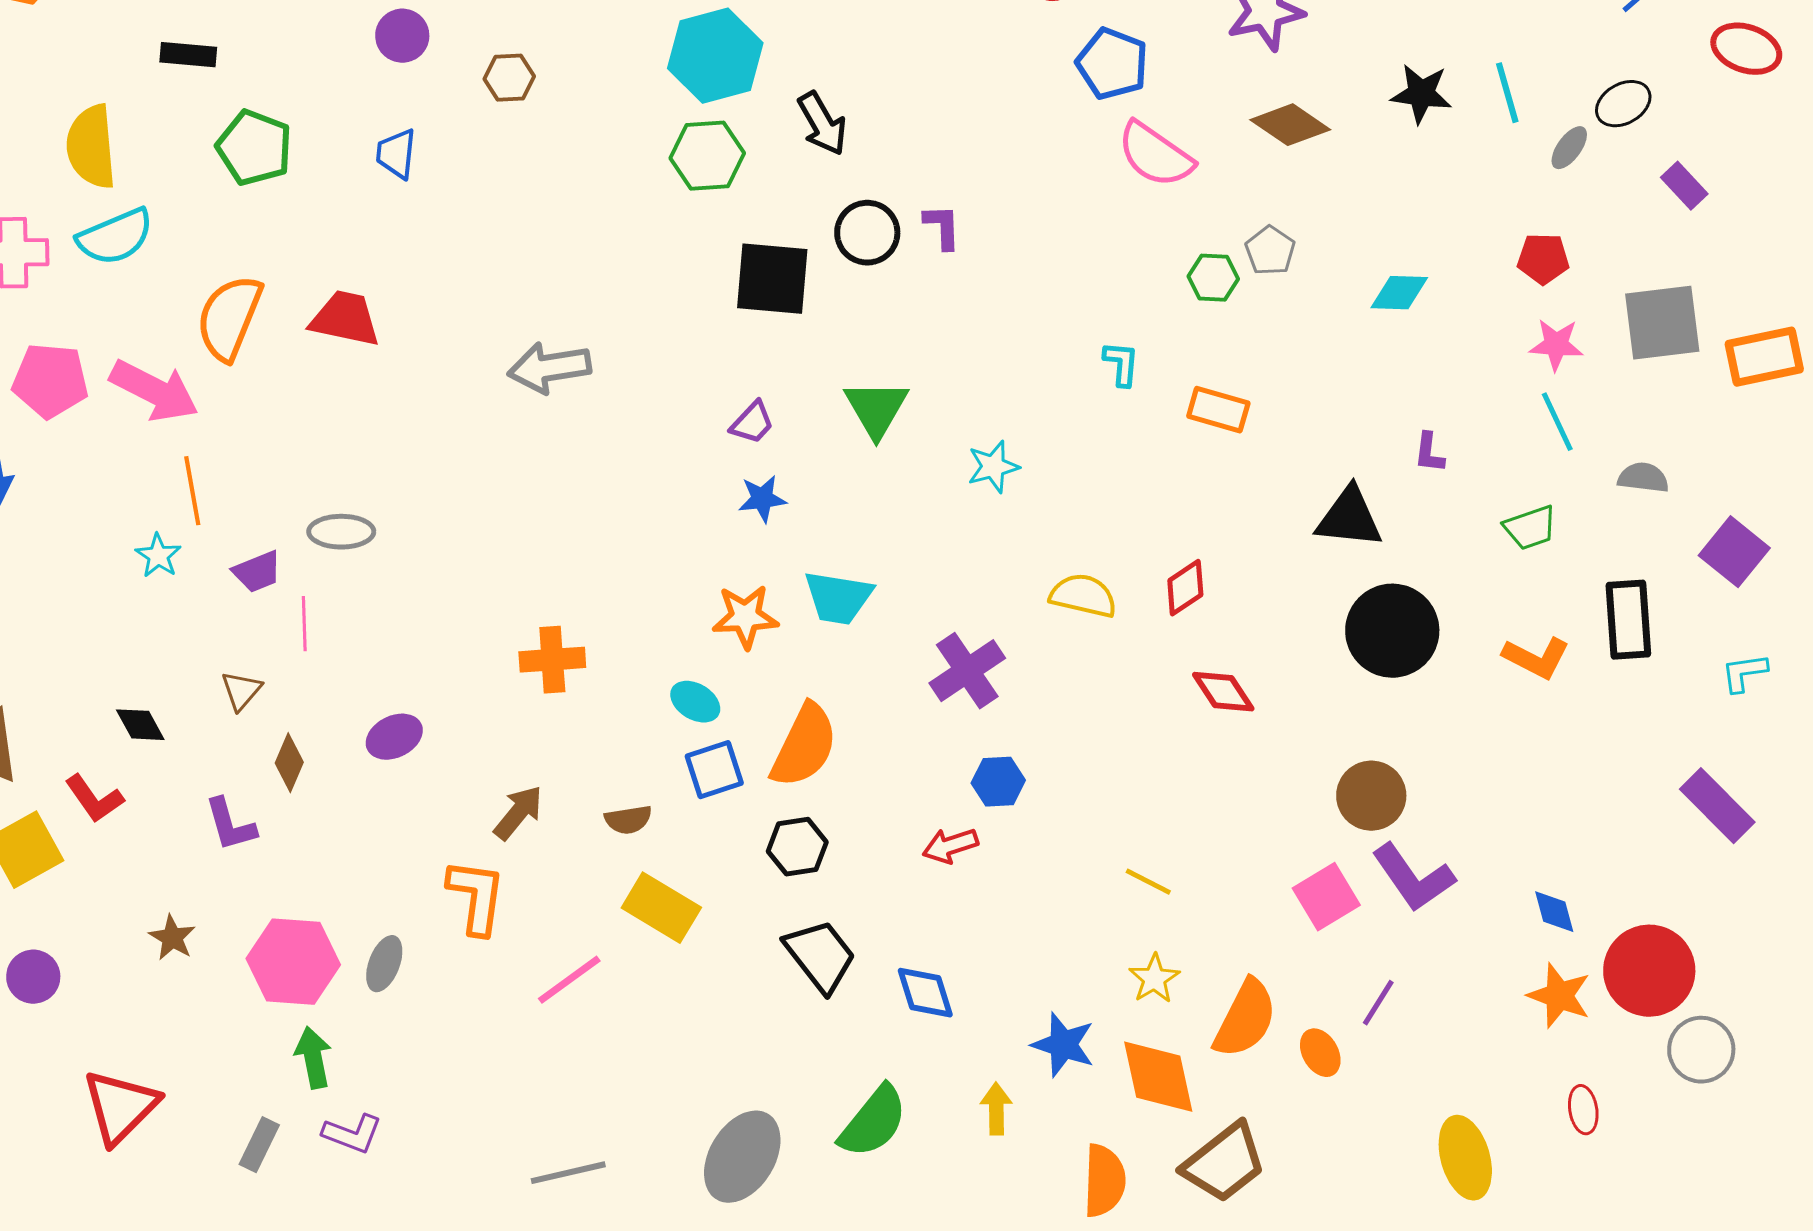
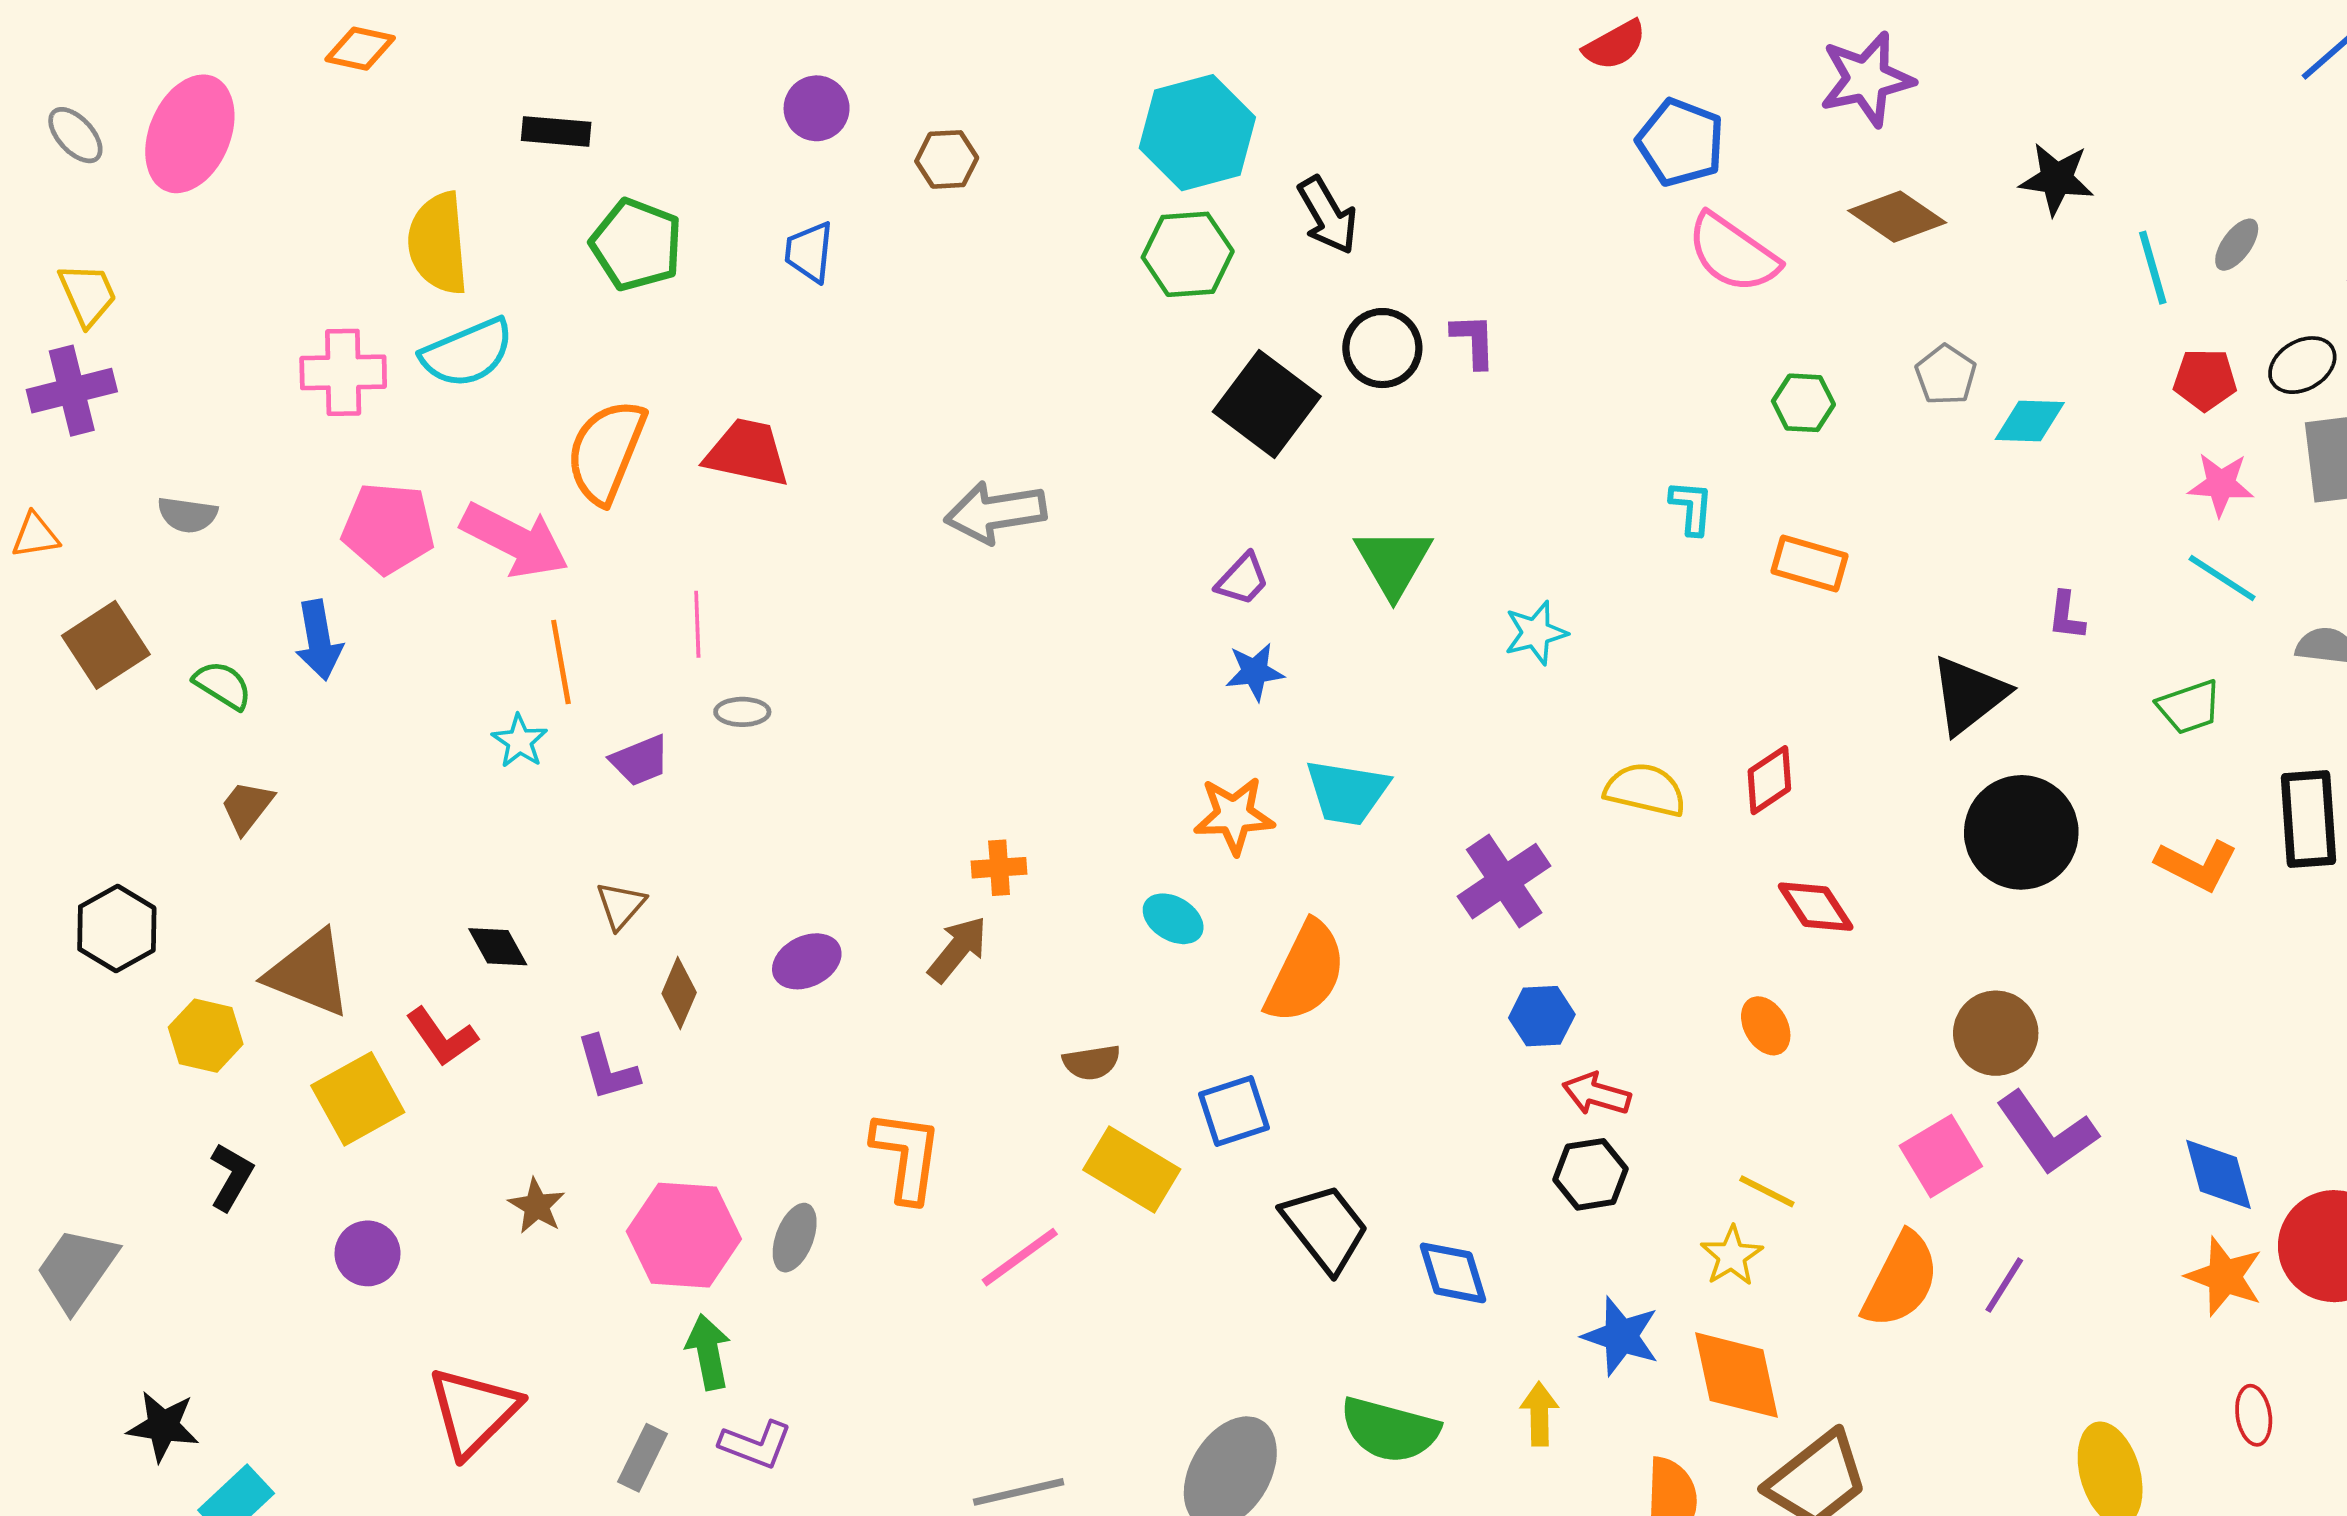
cyan line: (1507, 93) -> (2153, 268), moved
black ellipse: (1623, 104) -> (2302, 365), moved
gray pentagon: (1270, 251) -> (1946, 375), moved
black square: (772, 279) -> (1267, 404), turned 32
cyan line: (1557, 422) -> (2222, 578), turned -32
black triangle: (1349, 518) -> (1969, 695), turned -44
gray ellipse: (341, 532) -> (742, 712), size x0.7
pink line: (304, 624) -> (697, 624), moved
orange cross: (552, 660) -> (999, 868), size x0.7
blue square: (714, 770) -> (1234, 1111), moved
brown arrow: (518, 813) -> (958, 949), moved
red arrow: (950, 846) -> (1597, 1094), moved, turned 34
black hexagon: (797, 847) -> (1590, 1174), moved
yellow line: (1148, 882) -> (1767, 1191), moved
blue diamond: (1554, 912) -> (2218, 1174), size x1.4
orange semicircle: (1245, 1019) -> (1901, 1280), moved
orange ellipse: (1320, 1053) -> (1766, 1026), moved
green semicircle: (873, 1122) -> (1390, 1430), turned 66

